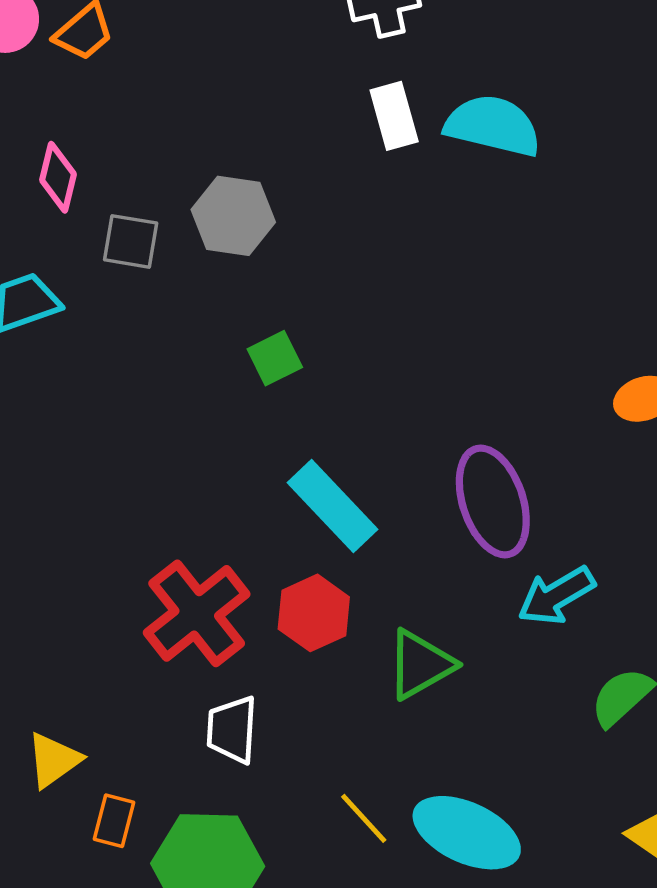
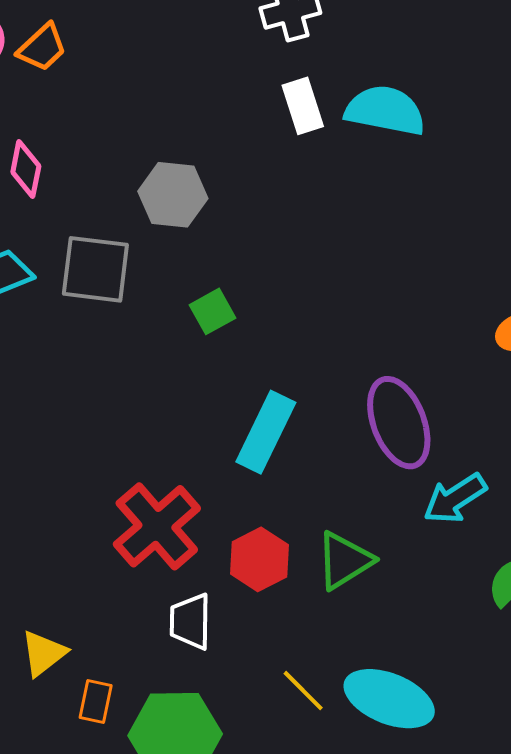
gray square: (131, 241) -> (95, 269), moved, size x1.5
cyan rectangle: (333, 506) -> (266, 432), turned 72
red hexagon: (314, 613) -> (259, 559), moved

